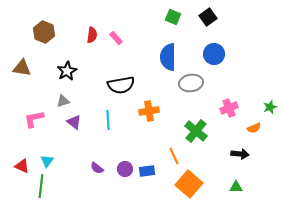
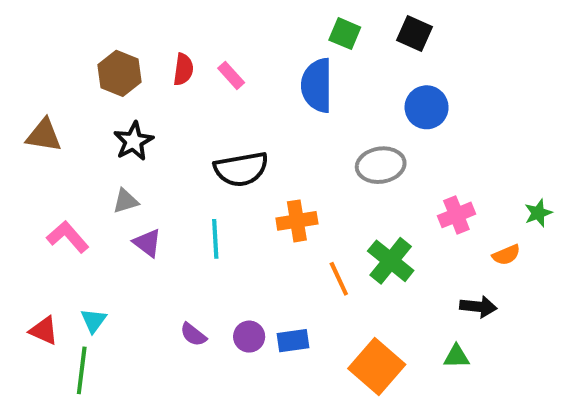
black square: (208, 17) -> (415, 34), turned -30
brown hexagon: (44, 32) -> (120, 73), moved
blue semicircle: (168, 57) -> (317, 85), moved
pink L-shape: (34, 119) -> (68, 237), turned 60
orange line: (174, 156) -> (339, 279), moved
green triangle: (236, 187) -> (456, 356), moved

